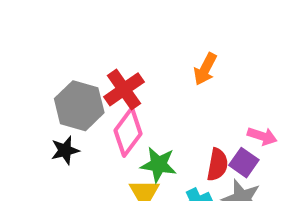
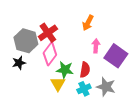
pink arrow: (262, 136) -> (96, 46), moved, turned -104
purple square: (244, 163) -> (116, 56), moved, size x1.6
red semicircle: (217, 165) -> (85, 70), moved

